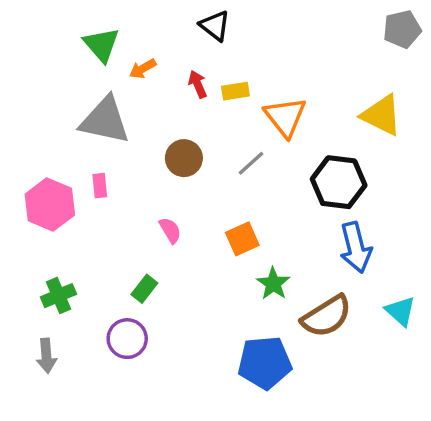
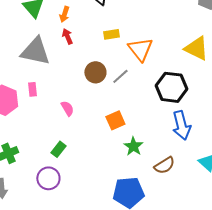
orange arrow: (143, 69) -> (64, 14), moved, turned -42
red arrow: (198, 84) -> (67, 36), moved
brown circle: (184, 158) -> (95, 72), moved
pink semicircle: (170, 230) -> (67, 108), moved
brown semicircle: (327, 316) -> (164, 165), size x0.7

